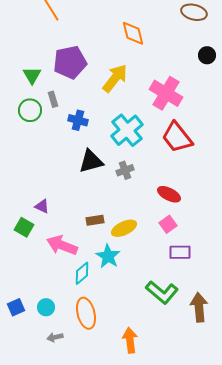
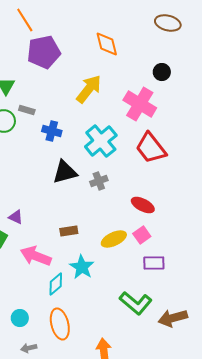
black circle: (207, 55) -> (162, 72), moved
purple pentagon: (70, 62) -> (44, 52), moved
gray rectangle: (53, 99) -> (27, 110), turned -56
yellow ellipse: (124, 228) -> (114, 239), moved
brown arrow: (199, 307) -> (173, 318), turned -100

